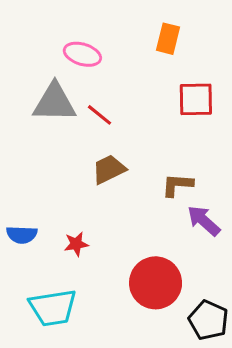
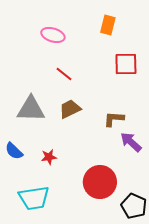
gray triangle: (54, 102) -> (31, 109), moved
blue semicircle: (22, 235) -> (14, 151), turned 42

